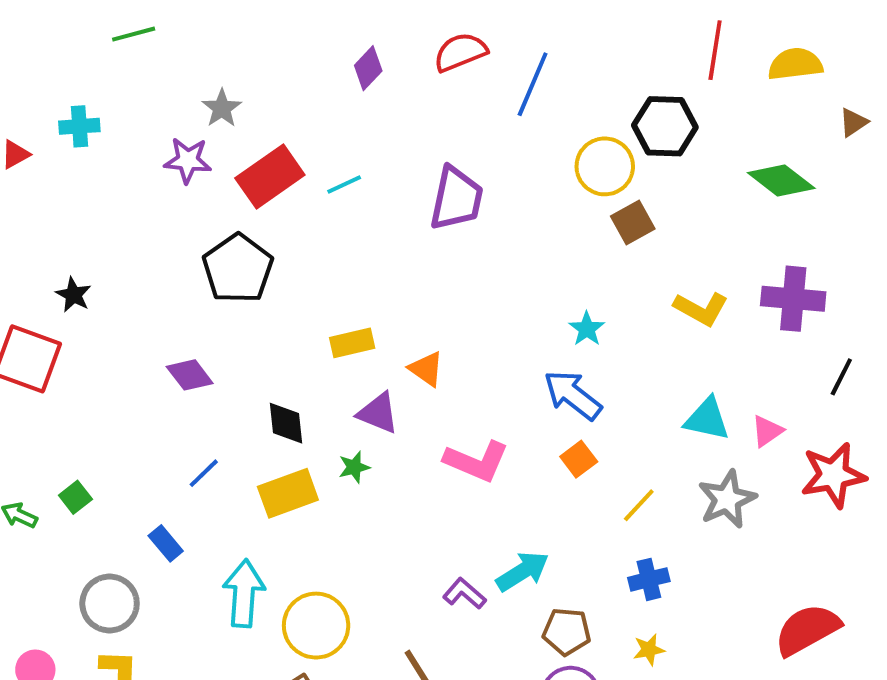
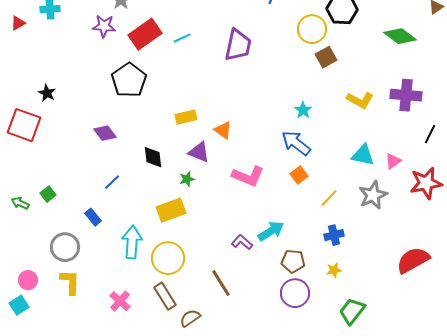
yellow rectangle: (288, 493) -> (171, 210), moved

